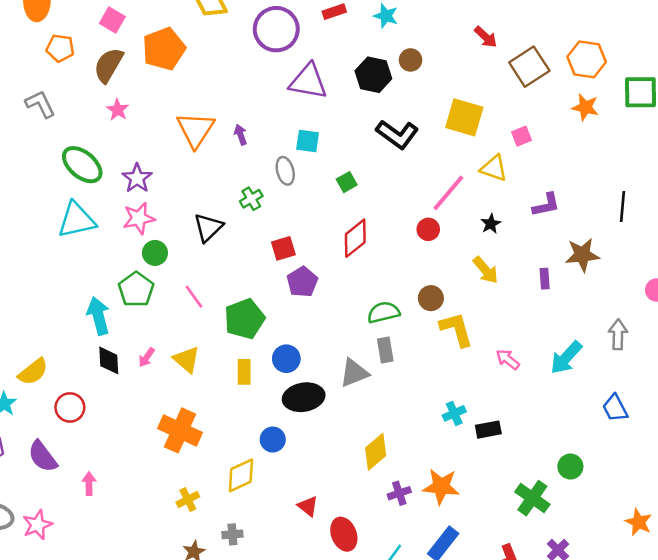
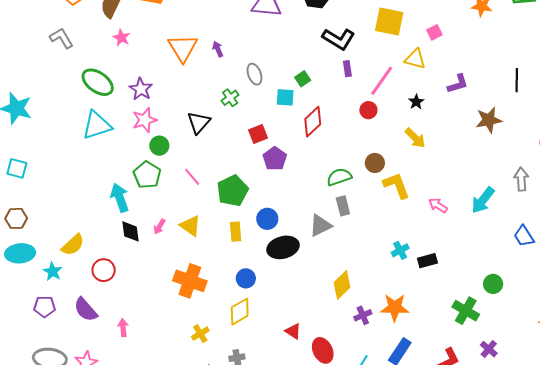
cyan square: (308, 141) -> (285, 97), moved
purple rectangle: (545, 279) -> (347, 69), moved
blue circle: (273, 440) -> (246, 278), moved

